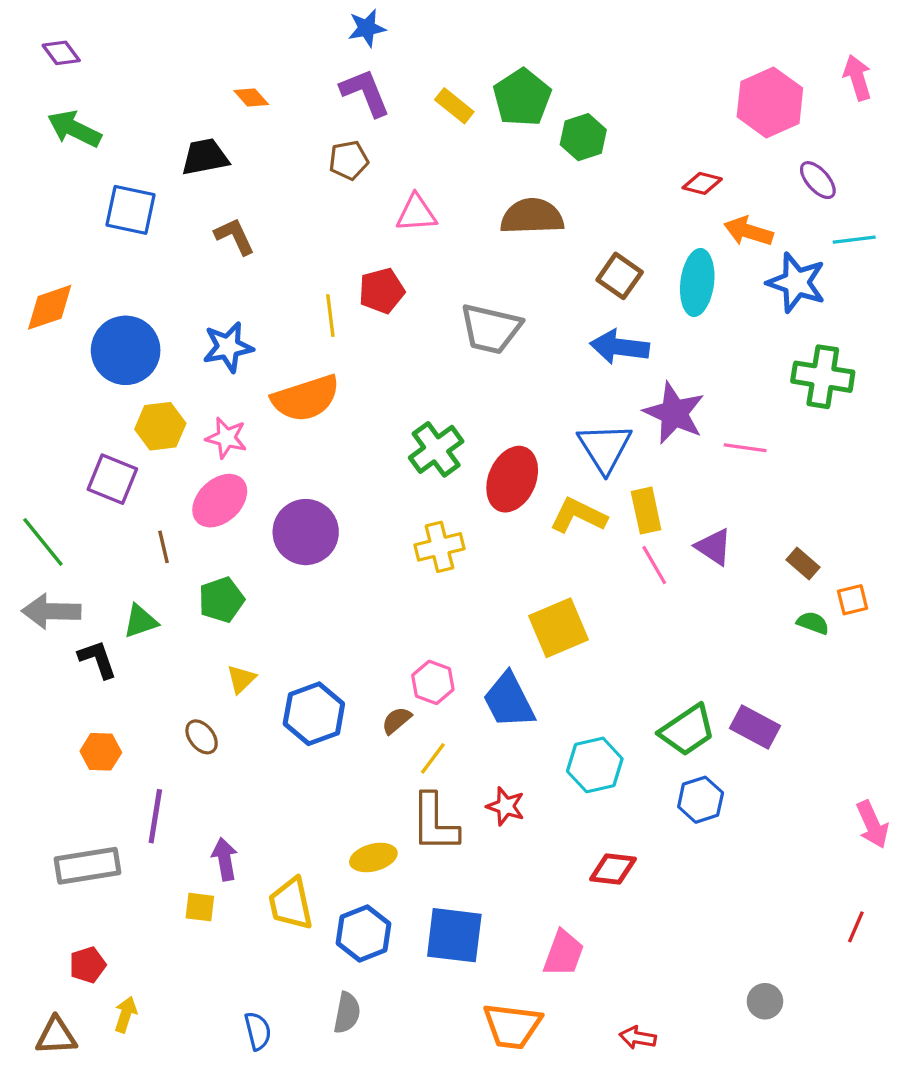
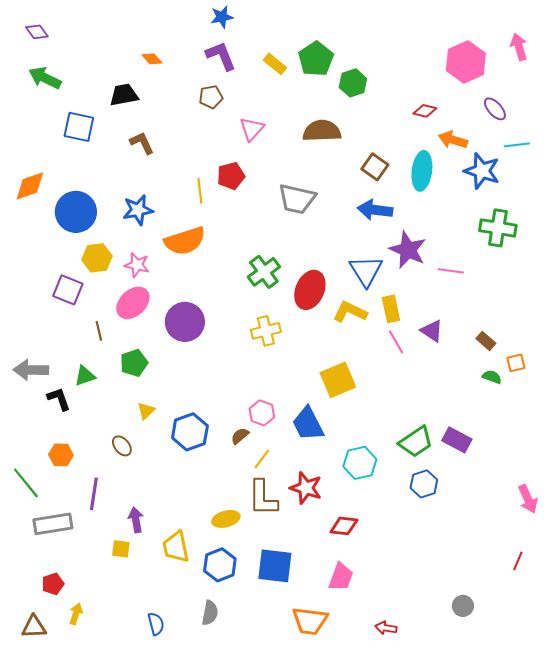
pink triangle: (416, 213) -> (252, 129), turned -44
green line: (43, 542) -> (26, 483), moved
red star: (506, 806) -> (306, 488), size x1.4
red diamond: (613, 869) -> (344, 526), moved

